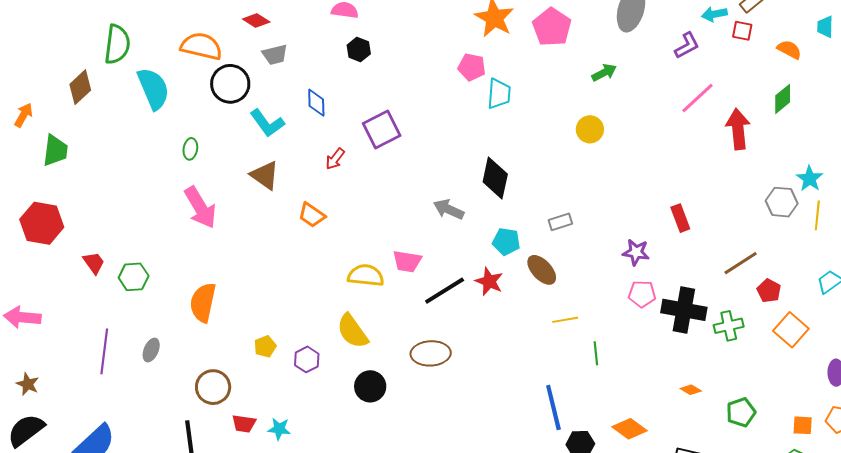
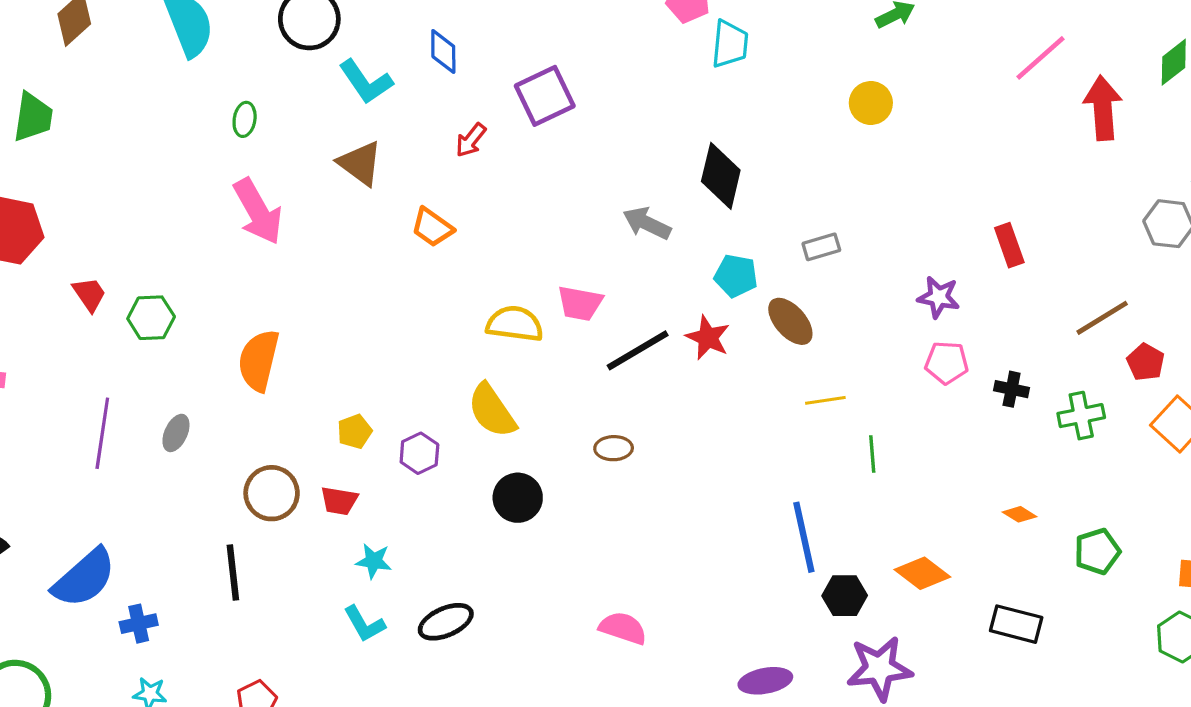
black cross: (684, 310) -> (1012, 389), size x0.5
brown ellipse: (431, 353) -> (614, 448), size x0.6
red trapezoid: (244, 424) -> (339, 501), moved

